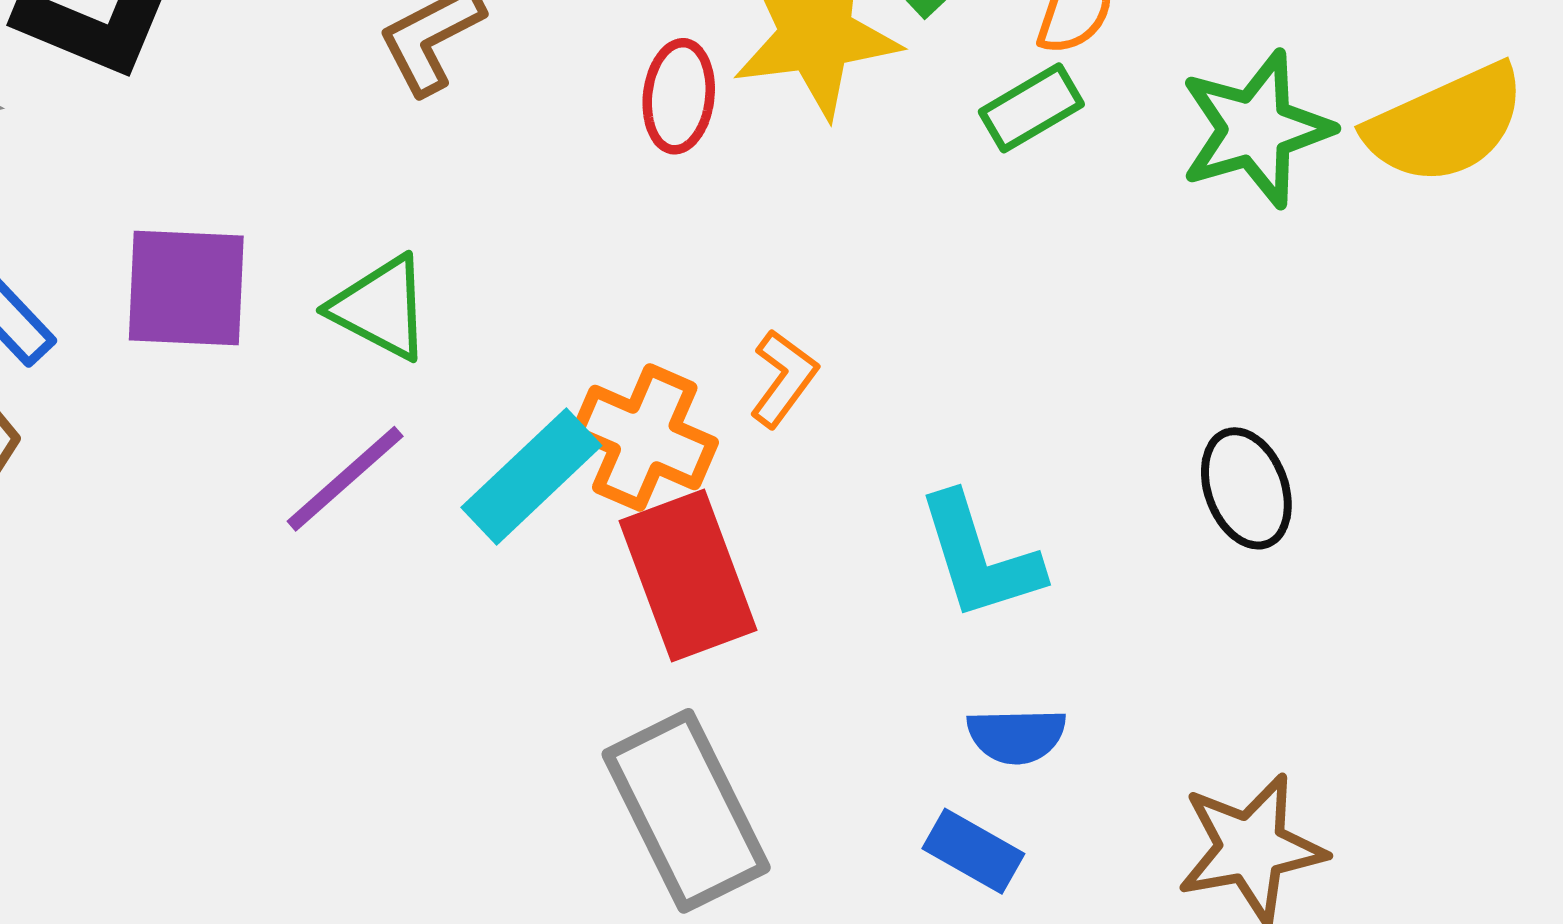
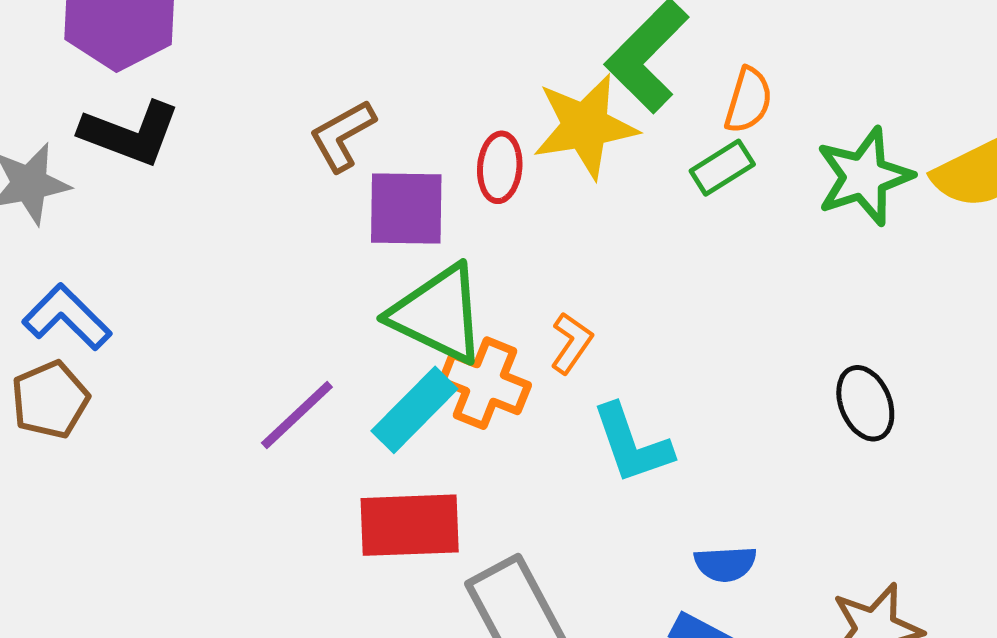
purple square: (186, 288) -> (406, 209), moved
green triangle: (381, 308) -> (438, 314), moved, size x1.5
cyan L-shape: (979, 557) -> (632, 444), moved
red rectangle: (688, 576) -> (410, 525), moved, turned -70

